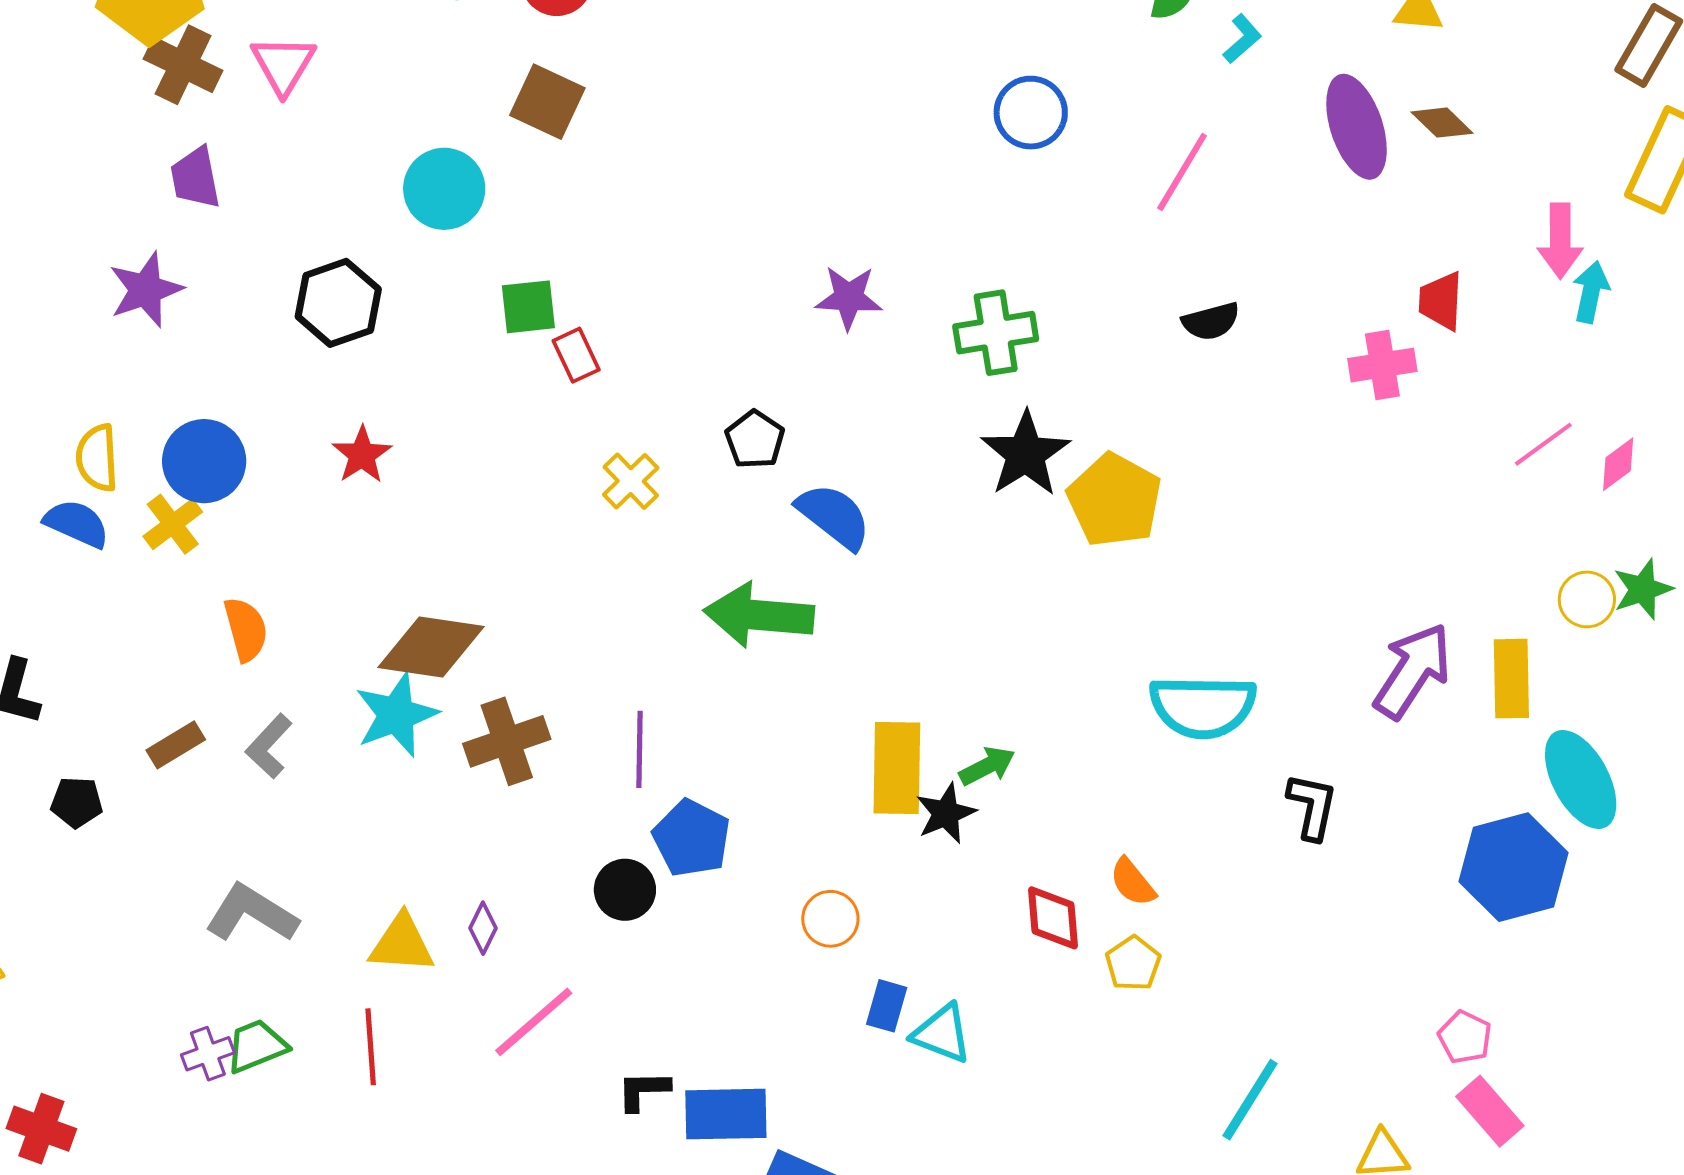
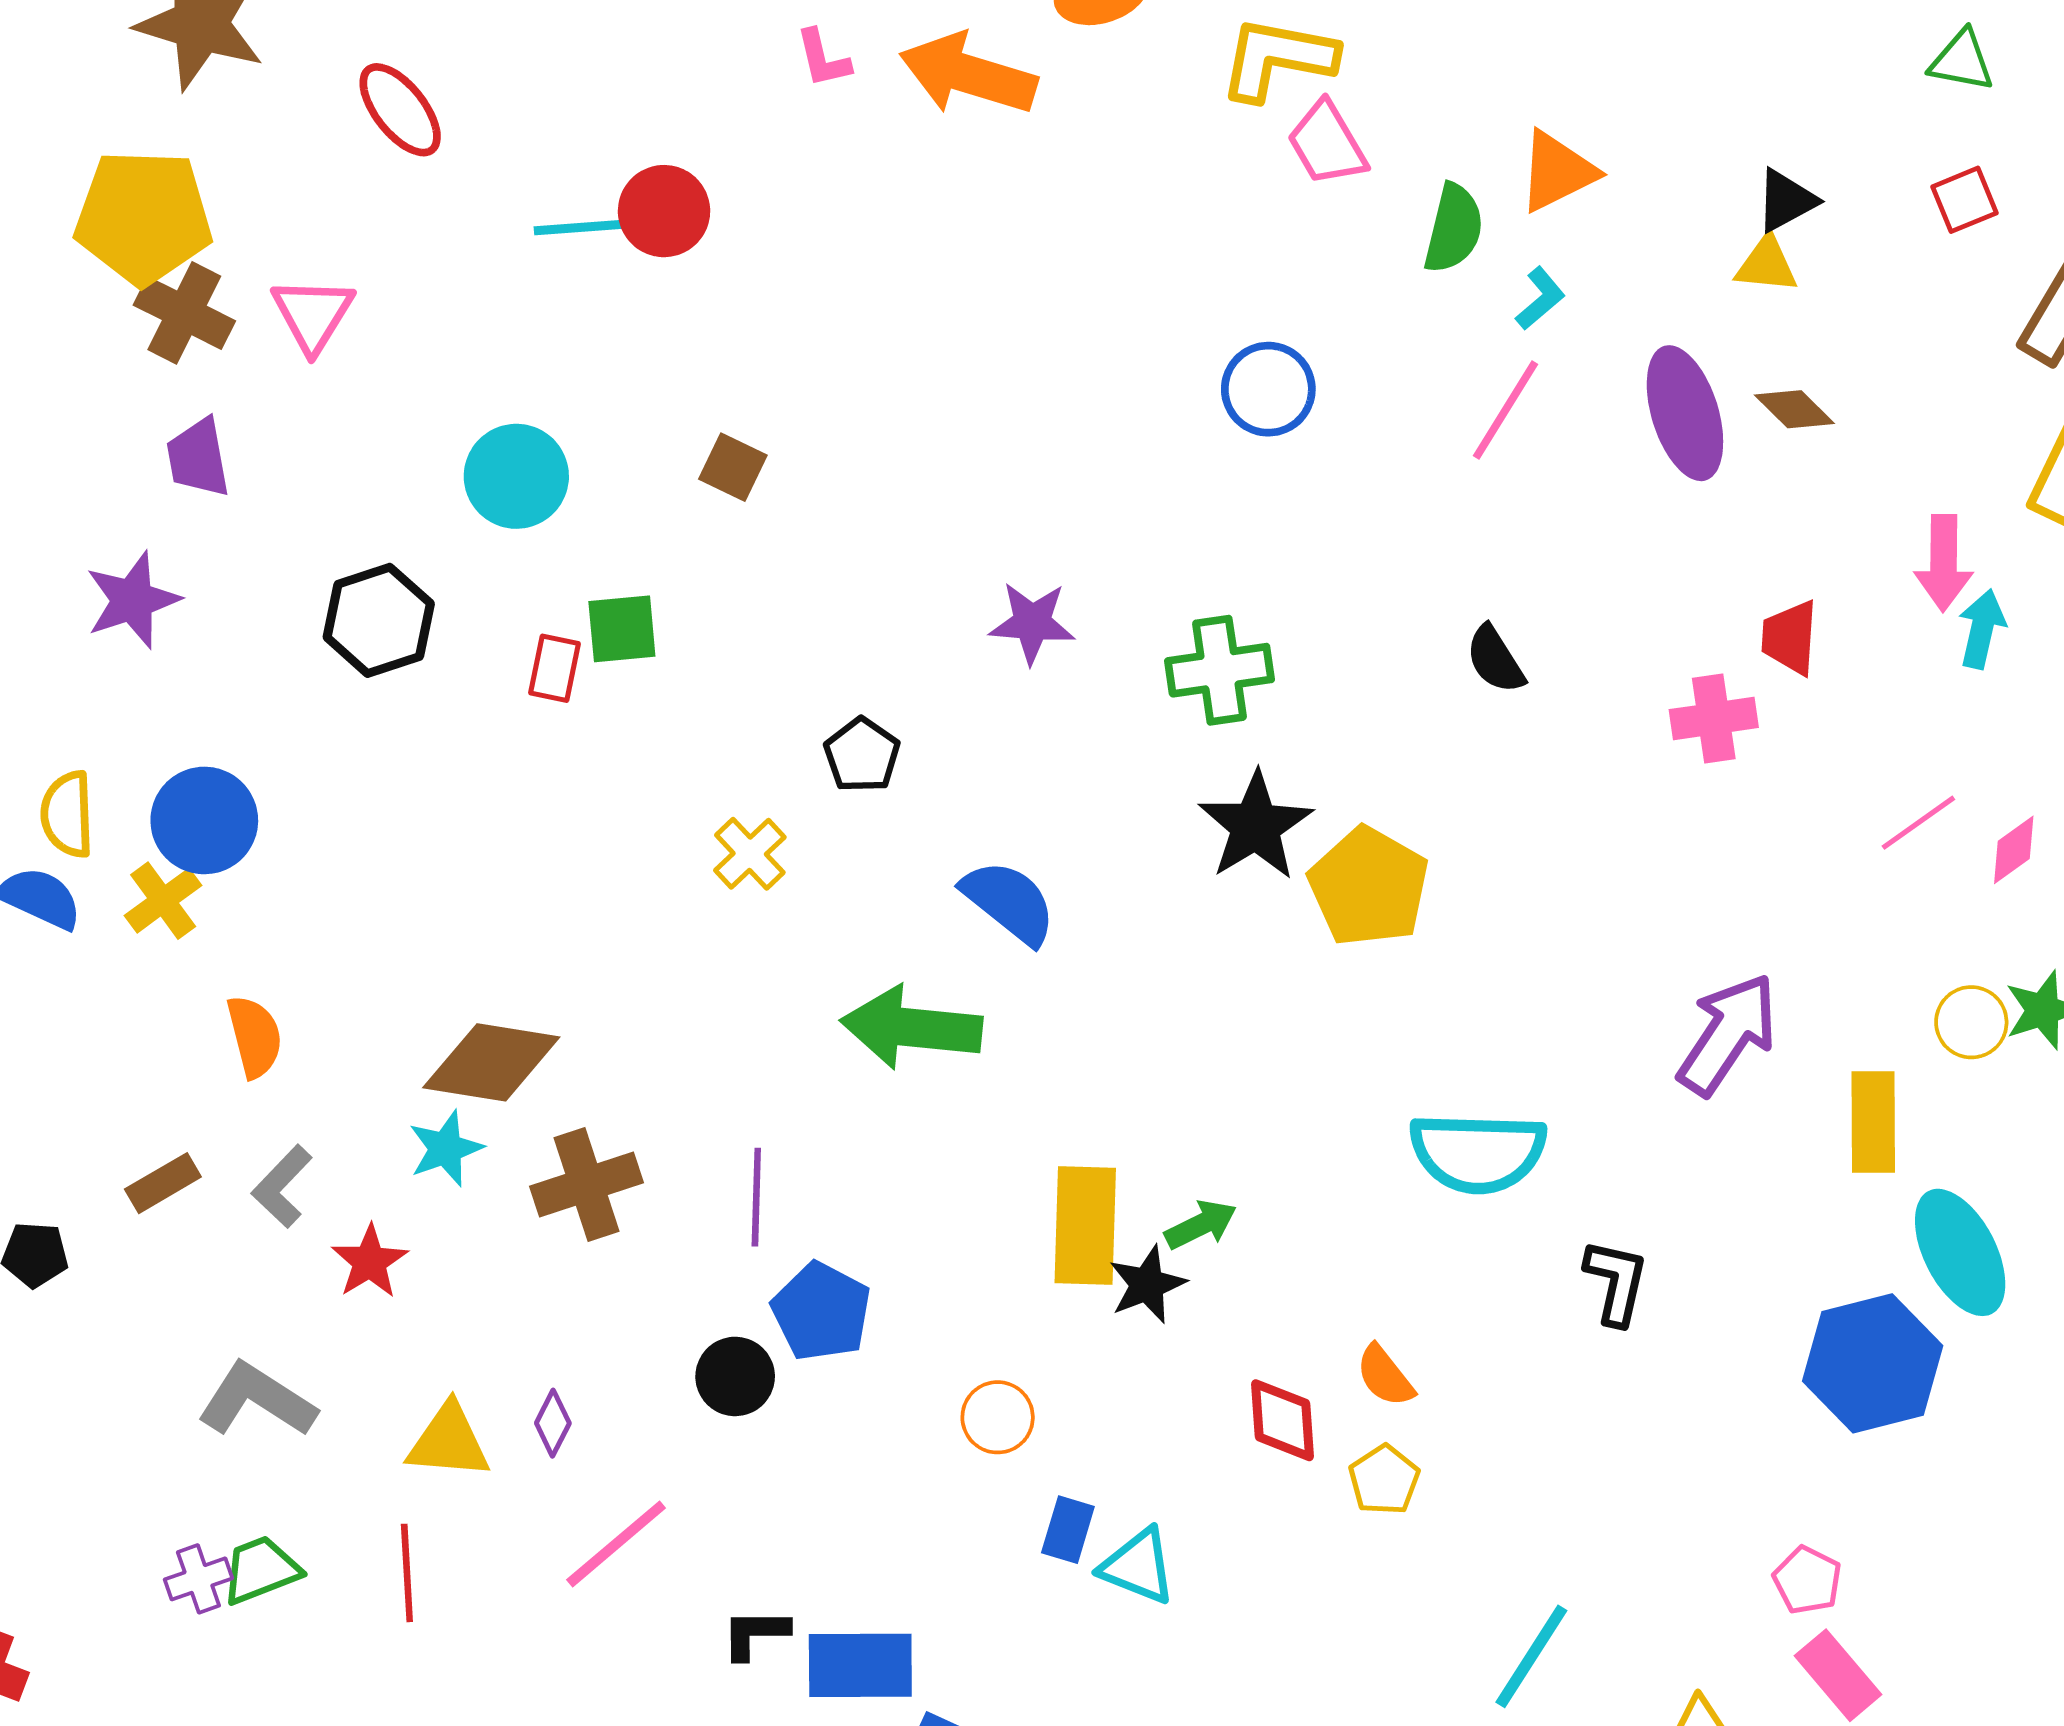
brown square: (547, 102) -> (733, 467), moved, size x0.7
pink line: (1182, 172) -> (1505, 410), moved
black semicircle: (1211, 321) -> (1495, 660), turned 72
red rectangle: (576, 355) -> (555, 668), moved, turned 36
black pentagon: (755, 440) -> (862, 755), moved
red star: (362, 455) -> (370, 1262), moved
purple arrow: (1413, 671) -> (1728, 1034), moved
cyan star: (396, 715) -> (446, 1148), size x0.7

